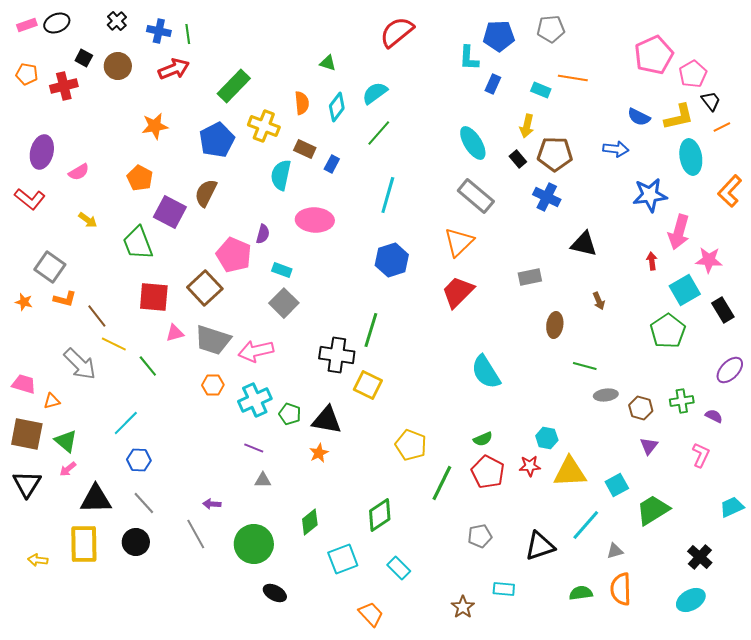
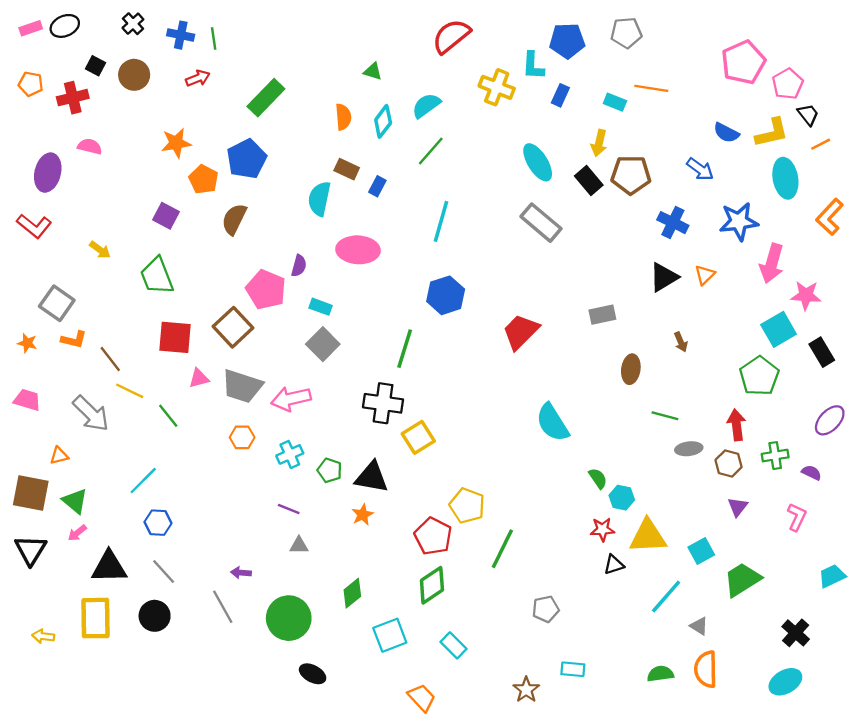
red arrow: (174, 69) -> (198, 78), size x0.7
yellow cross: (264, 126) -> (497, 87), moved
blue arrow: (616, 149) -> (700, 169), turned 30
black rectangle: (518, 159) -> (589, 181), size x1.4
pink semicircle: (79, 172) -> (90, 146), moved, turned -135
orange pentagon: (140, 178) -> (203, 179), moved
blue cross: (547, 197) -> (673, 223), moved
purple square: (170, 212) -> (166, 216), moved, size x0.7
orange triangle: (459, 242) -> (705, 275), moved, size x0.6
black triangle: (584, 244) -> (664, 277), turned -44
red arrow: (652, 261) -> (737, 425), moved, size x1.5
green line: (371, 330) -> (405, 349), moved
pink trapezoid: (24, 384) -> (27, 400), moved
yellow square: (368, 385) -> (418, 437), turned 32
cyan cross: (255, 400) -> (290, 454), size x0.7
green semicircle: (483, 439) -> (598, 478), moved, turned -102
red pentagon: (488, 472) -> (433, 536), moved
black triangle: (540, 546) -> (614, 565), moved, size x0.6
gray triangle: (615, 551) -> (699, 626), turned 48

